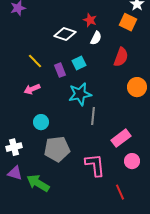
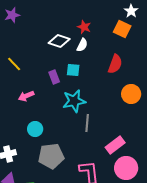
white semicircle: (96, 38) -> (82, 45), moved
yellow line: (35, 61) -> (14, 64), moved
cyan square: (79, 63) -> (73, 70), turned 32
pink circle: (132, 161) -> (126, 168), size x1.5

